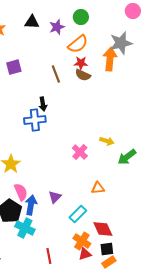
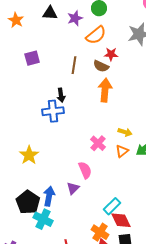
orange arrow: (110, 59) -> (105, 90), moved
red star: (81, 63) -> (111, 54), moved
brown line: (56, 74) -> (74, 65), turned 30
orange triangle: (98, 188) -> (122, 151), moved, turned -32
pink semicircle: (21, 192) -> (85, 170), moved
cyan rectangle: (78, 214) -> (112, 206), moved

